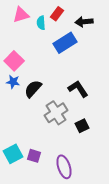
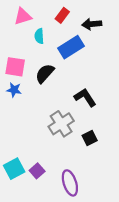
cyan semicircle: (41, 23) -> (39, 36), moved
pink square: (14, 61) -> (15, 67), turned -36
black semicircle: (33, 89) -> (45, 73), moved
purple square: (34, 156) -> (37, 171), turned 32

